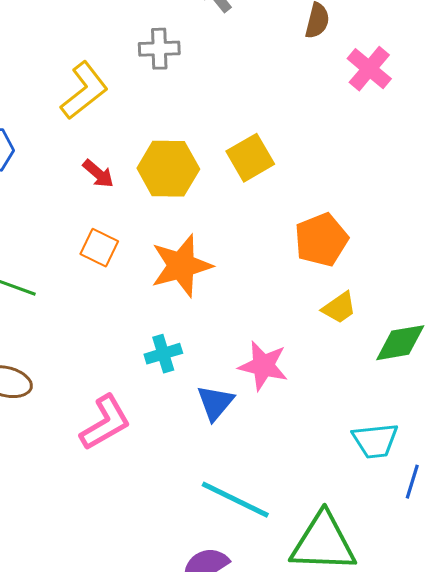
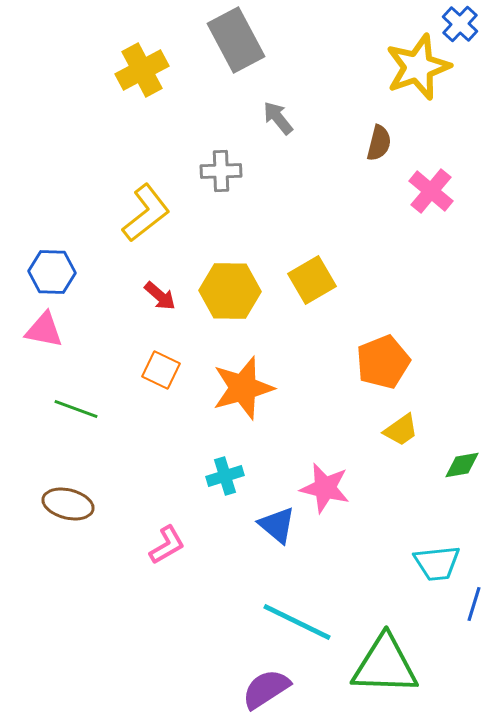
green diamond: (400, 343) -> (462, 465), size x0.7
blue triangle: (215, 403) -> (277, 525), turned -30
pink L-shape: (105, 423) -> (167, 545), size x0.7

